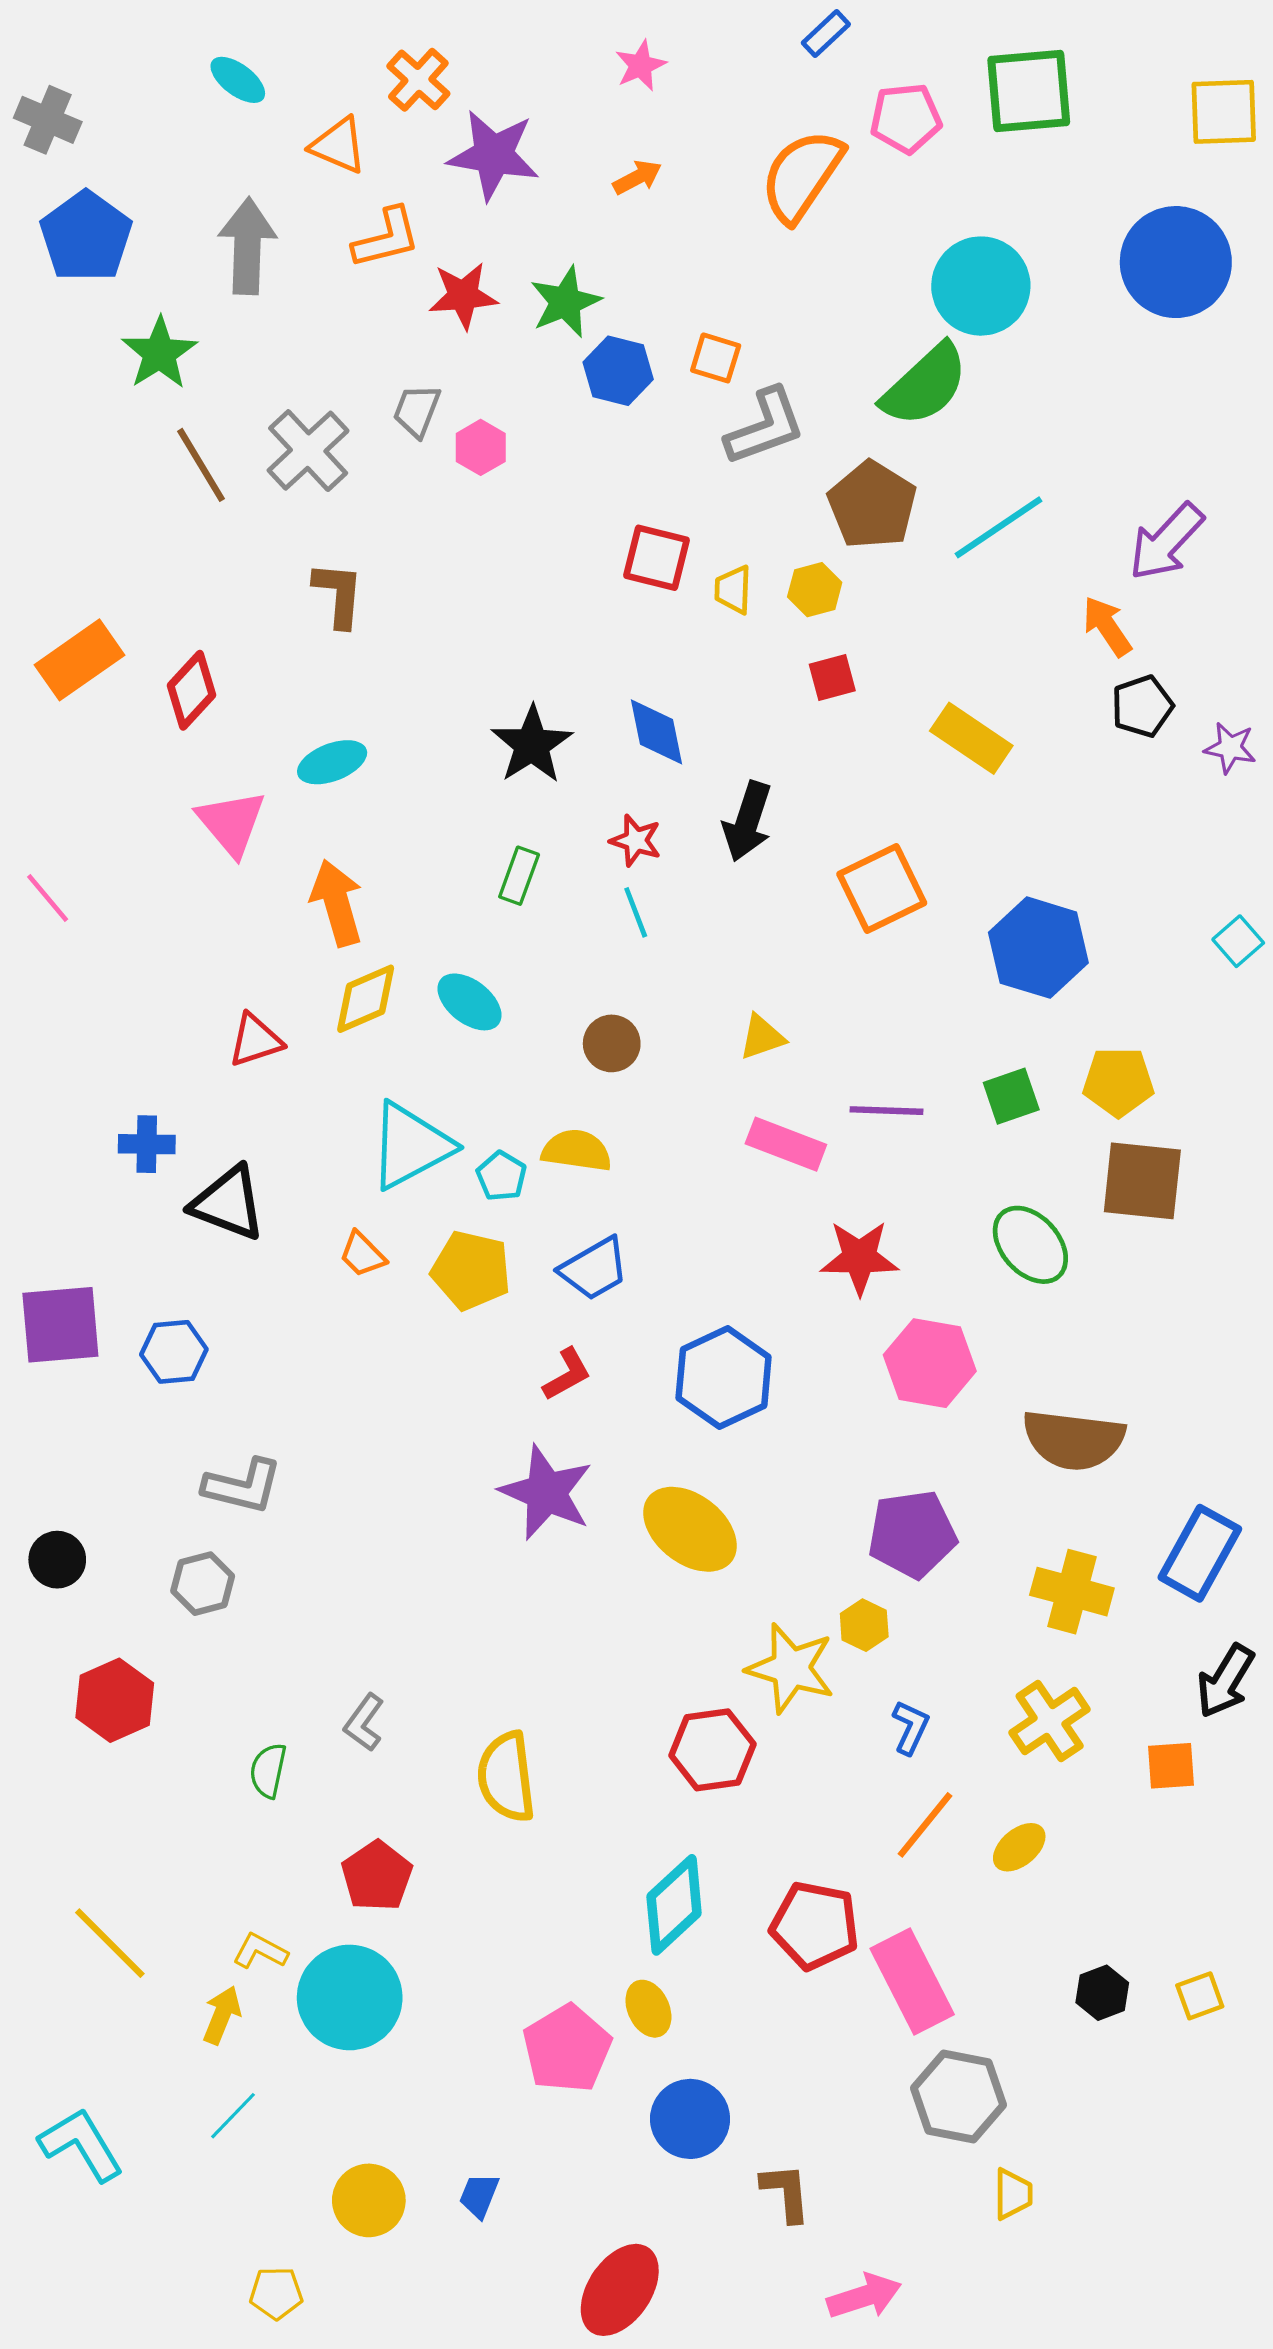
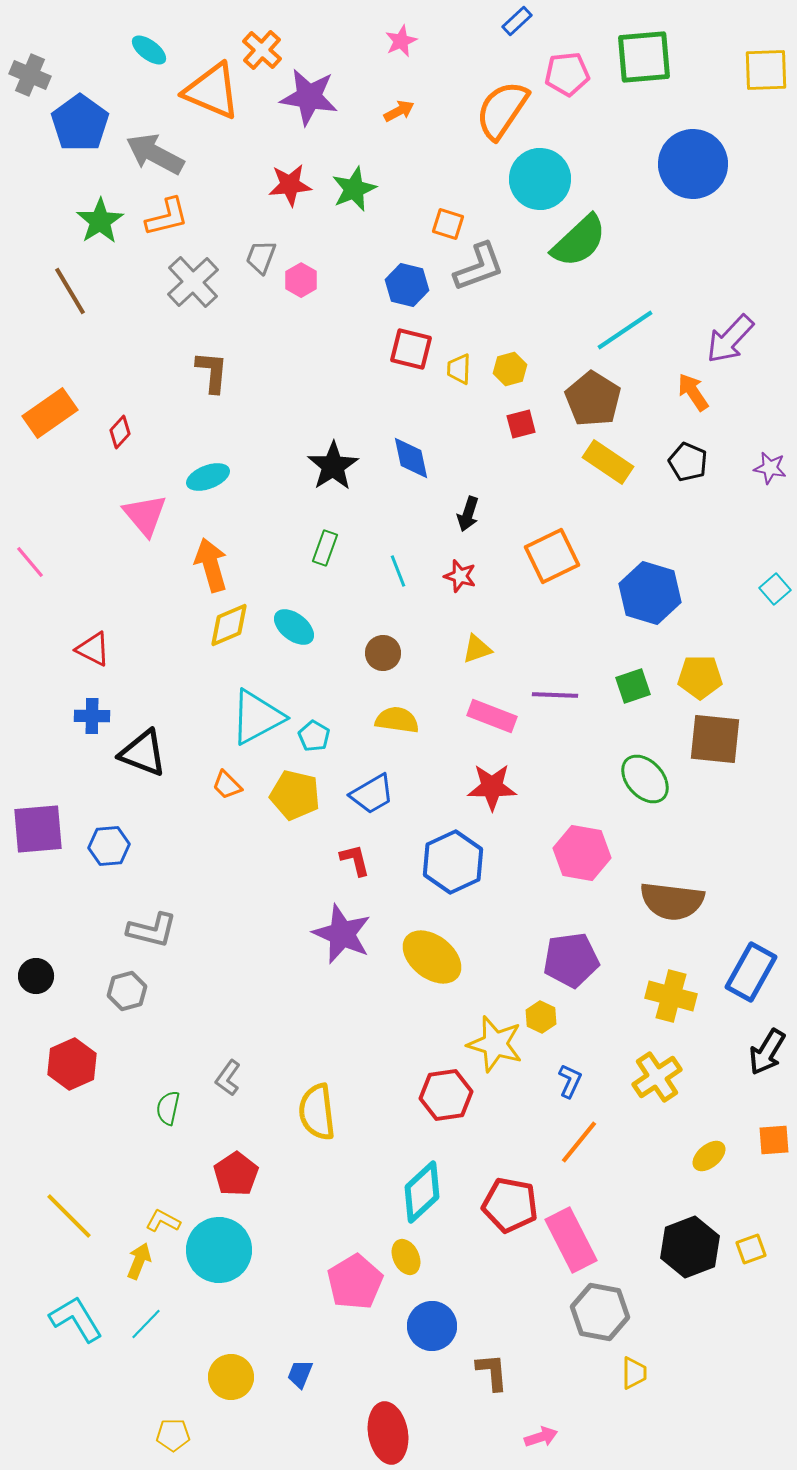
orange triangle: (338, 145) -> (212, 91), size x1.6
blue pentagon: (86, 236) -> (80, 123), moved
orange L-shape: (386, 238) -> (167, 217), moved
gray arrow: (247, 246) -> (155, 154), turned -64
blue circle: (1176, 262) -> (693, 164), moved
cyan circle: (981, 286) -> (540, 179), moved
blue hexagon: (618, 371) -> (407, 285), moved
brown line: (201, 465) -> (70, 291), moved
brown pentagon: (872, 505) -> (593, 399), moved
red diamond: (191, 690) -> (120, 432), size x0.7
black pentagon: (1142, 706) -> (688, 462), moved, turned -30
black arrow: (748, 821) -> (468, 514), size x0.7
red star: (636, 841) -> (460, 576), moved
red triangle: (255, 1040) -> (93, 649), moved, turned 45
yellow semicircle: (577, 1151) -> (397, 720), moved
red star: (859, 1258) -> (492, 787), moved
red L-shape: (567, 1374) -> (355, 860), turned -75
orange square: (1171, 1766) -> (774, 1140), moved
yellow ellipse: (1019, 1847) -> (709, 1156), moved
black hexagon: (1102, 1993) -> (690, 1247), size x1.8
cyan L-shape: (81, 2144) -> (76, 1319), moved
red ellipse: (620, 2290) -> (388, 1433), turned -44
pink arrow: (864, 2296) -> (541, 1437), size x0.7

